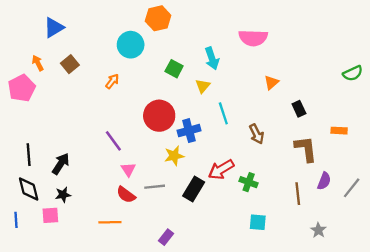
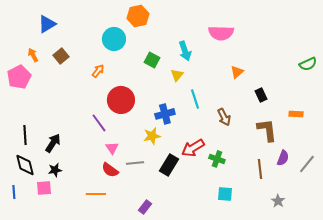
red circle: (159, 116) -> (121, 100), moved

